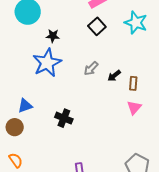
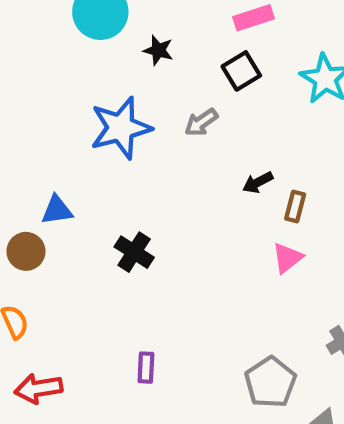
black star: (53, 36) -> (158, 50), moved
gray arrow: (91, 68) -> (201, 122), moved

